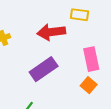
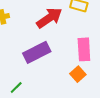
red arrow: (51, 32) -> (49, 18), turned 144

